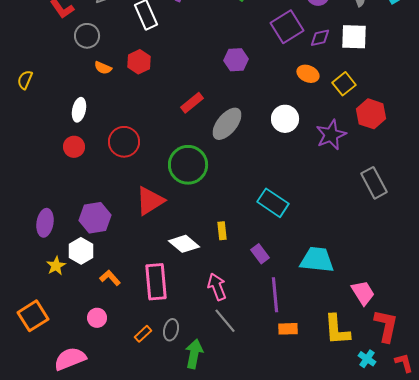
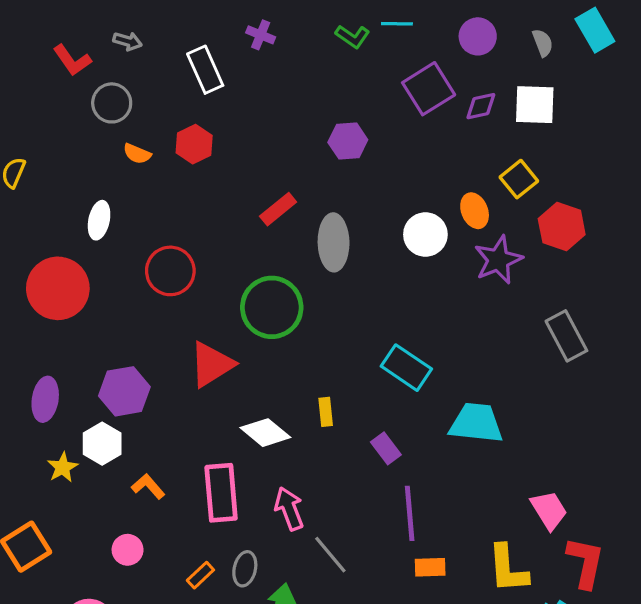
orange ellipse: (308, 74) -> (475, 211), moved, turned 45
gray ellipse: (227, 124) -> (334, 242), turned -40
red circle: (74, 147) -> (58, 288), moved, size x1.8
cyan trapezoid: (317, 260) -> (476, 423), moved
pink arrow: (217, 287) -> (289, 509), moved

